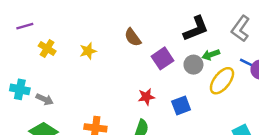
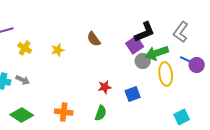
green arrow: (211, 55) -> (157, 53), size x1.6
purple square: (162, 58) -> (135, 45), moved
yellow ellipse: (222, 81) -> (166, 74), turned -45
gray arrow: (45, 99) -> (23, 80), moved

